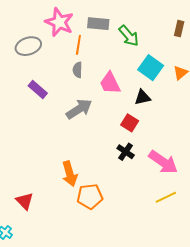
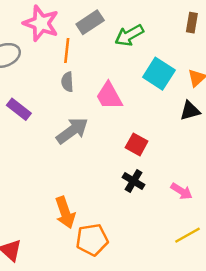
gray rectangle: (98, 24) -> (90, 22), turned -35
green arrow: (129, 36) -> (129, 35), turned 105
black triangle: (143, 97) -> (190, 111), moved
pink arrow: (163, 162) -> (182, 191), size x0.6

